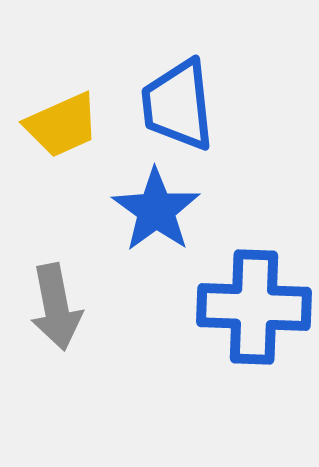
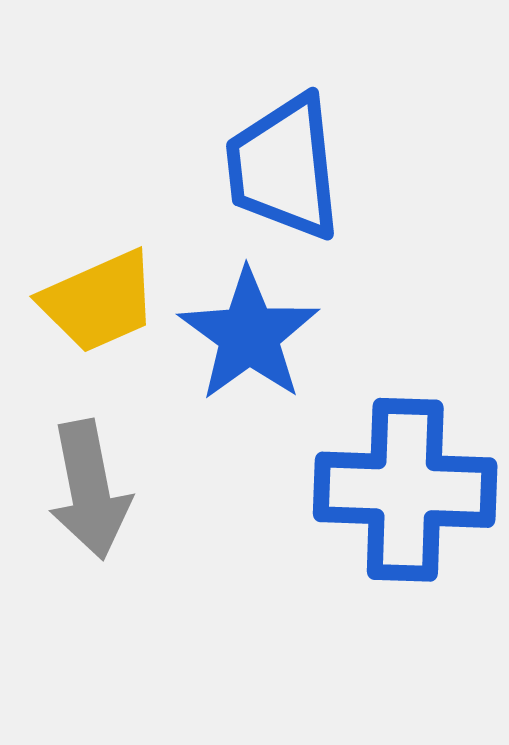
yellow trapezoid: (62, 125) -> (99, 301), moved

